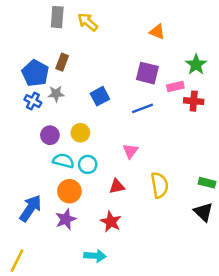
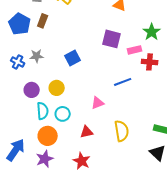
brown rectangle: (62, 62) -> (43, 21), moved
blue pentagon: (35, 73) -> (20, 24), moved
blue line: (142, 108) -> (123, 82), moved
pink triangle: (130, 151) -> (98, 103), turned 32
cyan semicircle: (63, 161) -> (43, 111), turned 72

